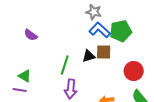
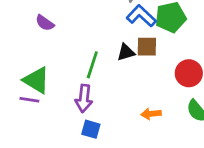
green triangle: (25, 76) -> (36, 80), size x1.5
purple arrow: (71, 89) -> (84, 98), moved

